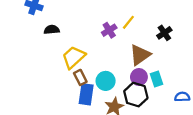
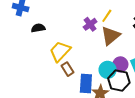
brown triangle: (140, 55) -> (110, 36), moved
cyan circle: (106, 81) -> (108, 70), moved
blue rectangle: (86, 94) -> (86, 84), moved

